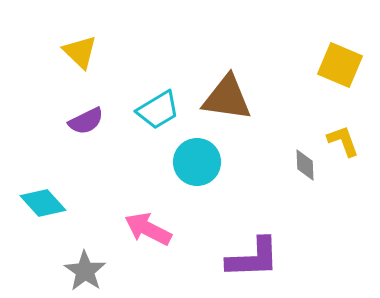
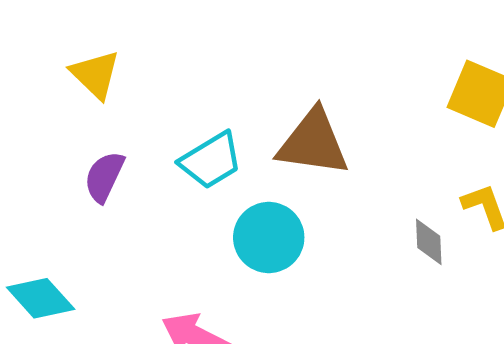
purple semicircle: (86, 121) -> (104, 177), turned 141

